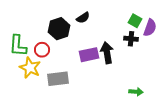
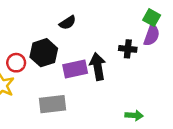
green square: (135, 21) -> (152, 18), moved
black hexagon: (59, 29) -> (44, 53), moved
gray rectangle: (58, 79) -> (53, 104), moved

